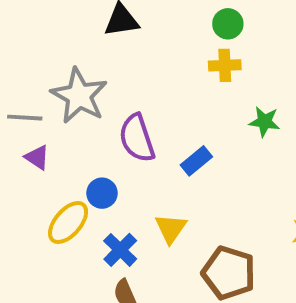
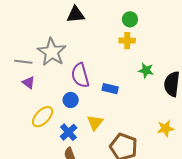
blue rectangle: (196, 161) -> (110, 89), turned 49
blue circle: (102, 193) -> (71, 100), moved

